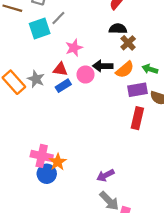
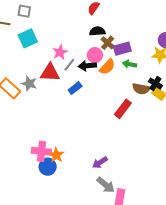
gray line: (58, 18) -> (69, 65), moved
red triangle: (60, 69) -> (50, 73), size x1.5
pink circle: (85, 75) -> (95, 55), moved
blue rectangle: (63, 86) -> (75, 88), moved
purple rectangle: (137, 90) -> (122, 49), moved
red rectangle: (137, 118) -> (123, 109), turned 30

